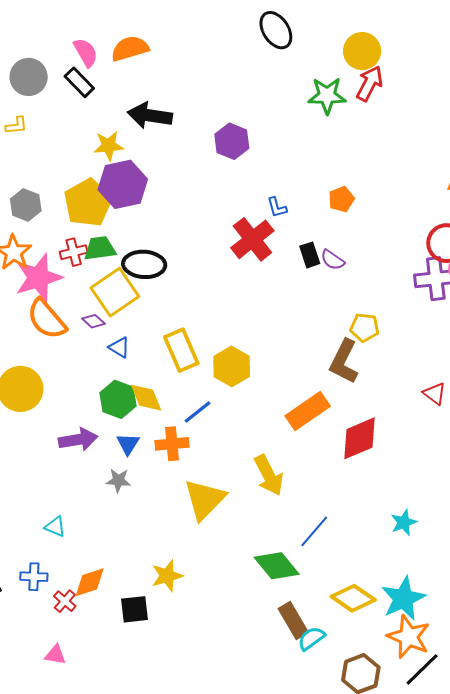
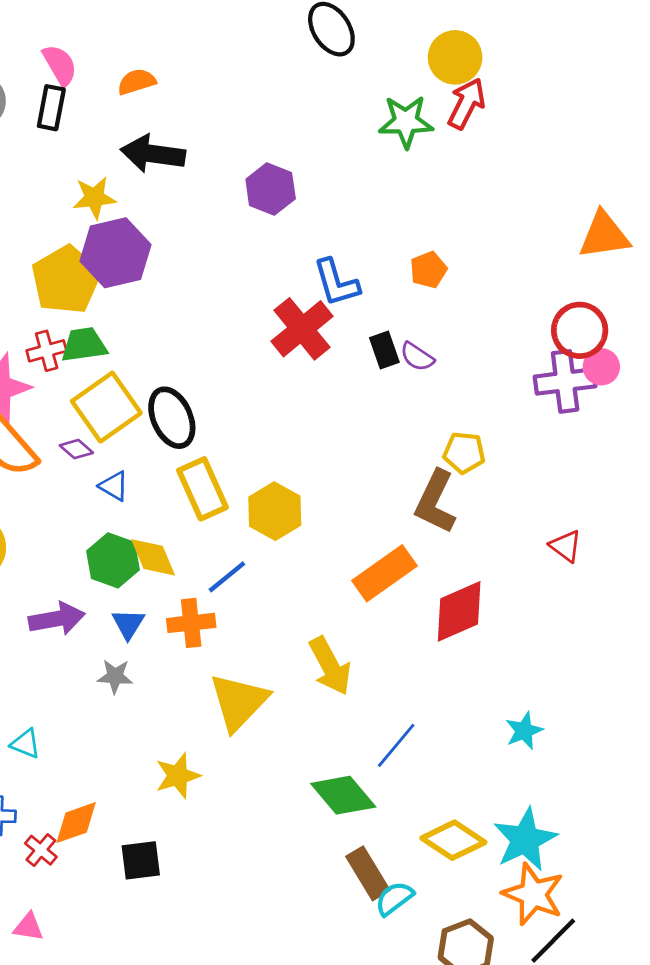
orange semicircle: (130, 49) -> (137, 82), moved, size x0.7
black rectangle: (79, 82) -> (51, 108), turned 56
blue L-shape: (277, 207) -> (336, 283), size x1.6
black ellipse: (144, 264) -> (172, 418), moved, turned 63
yellow star: (167, 576) -> (178, 776), moved

